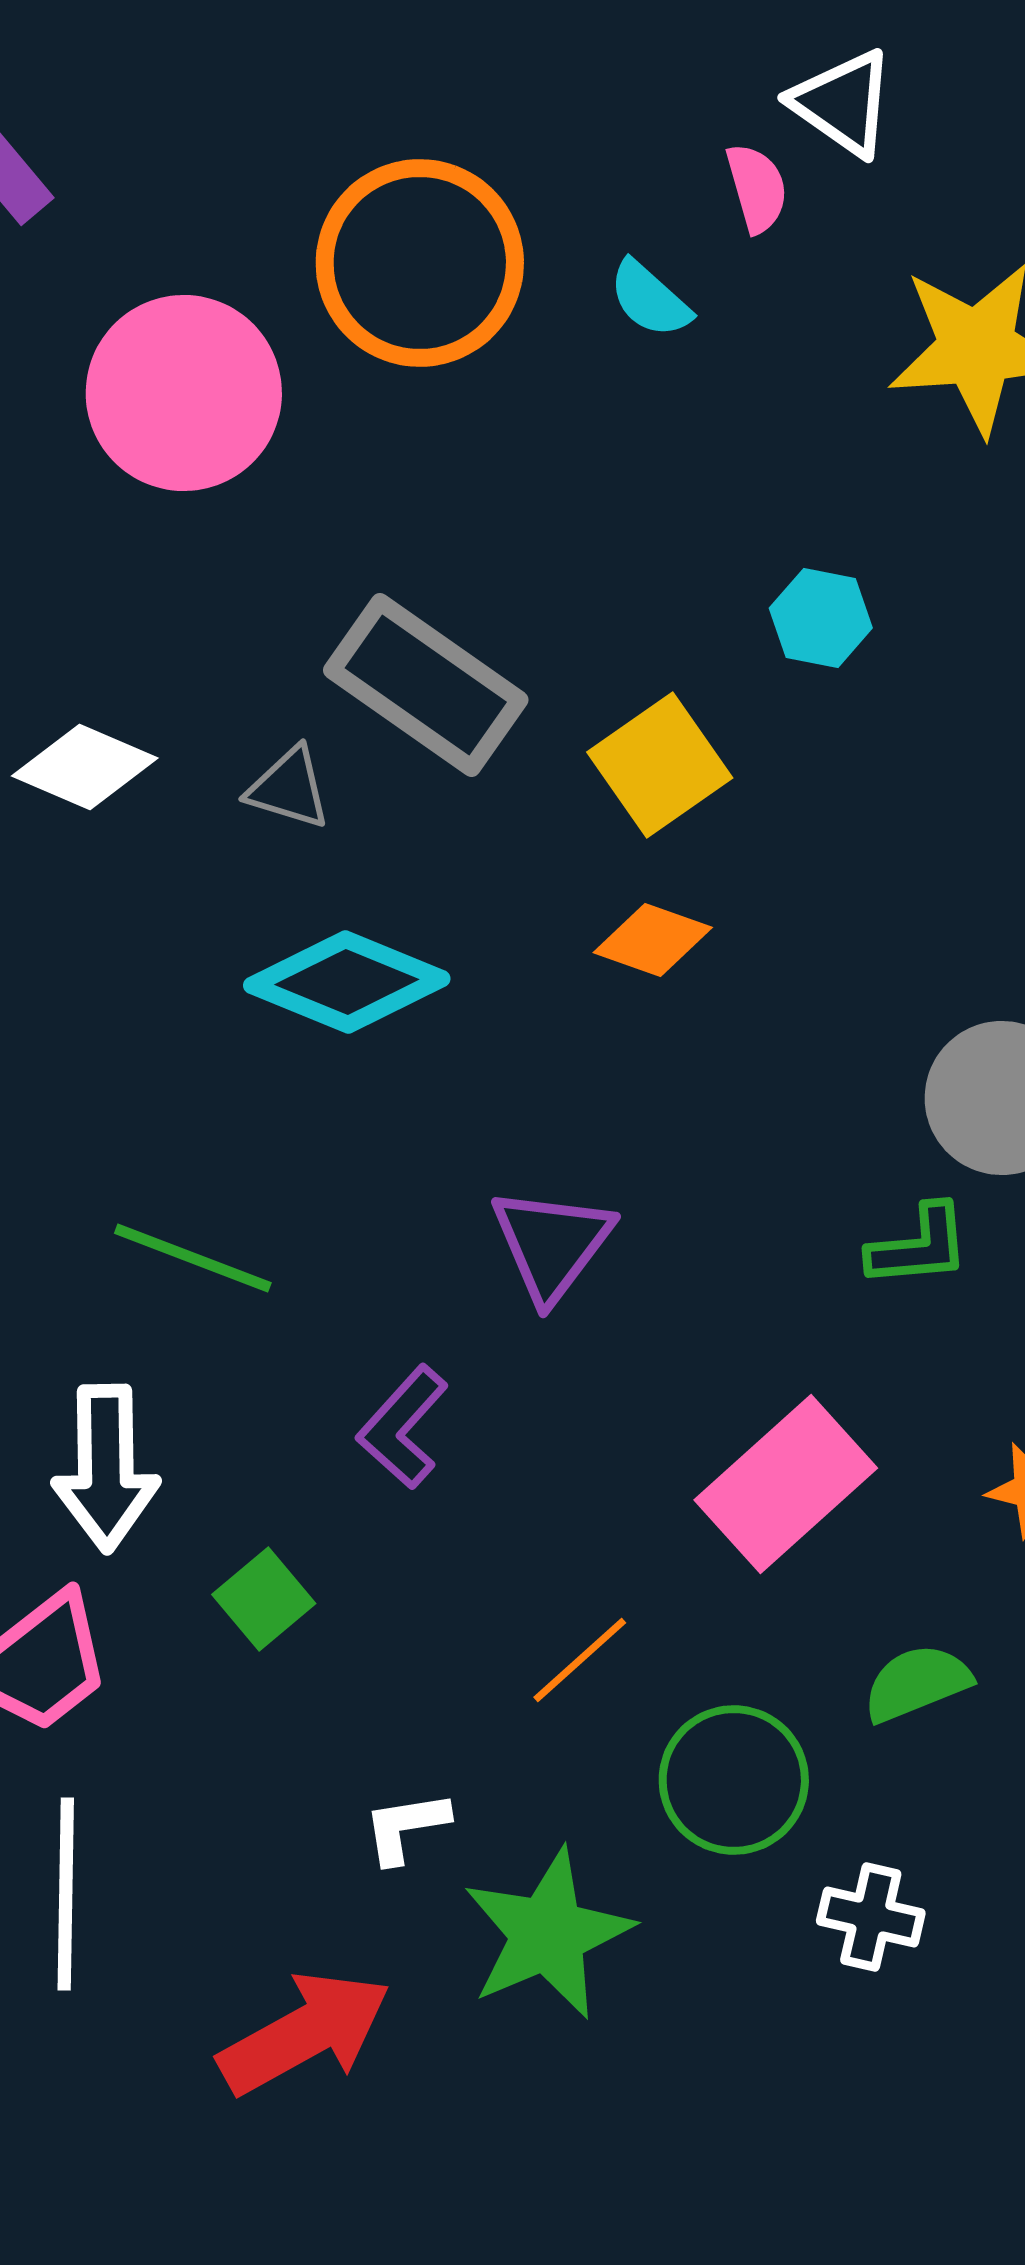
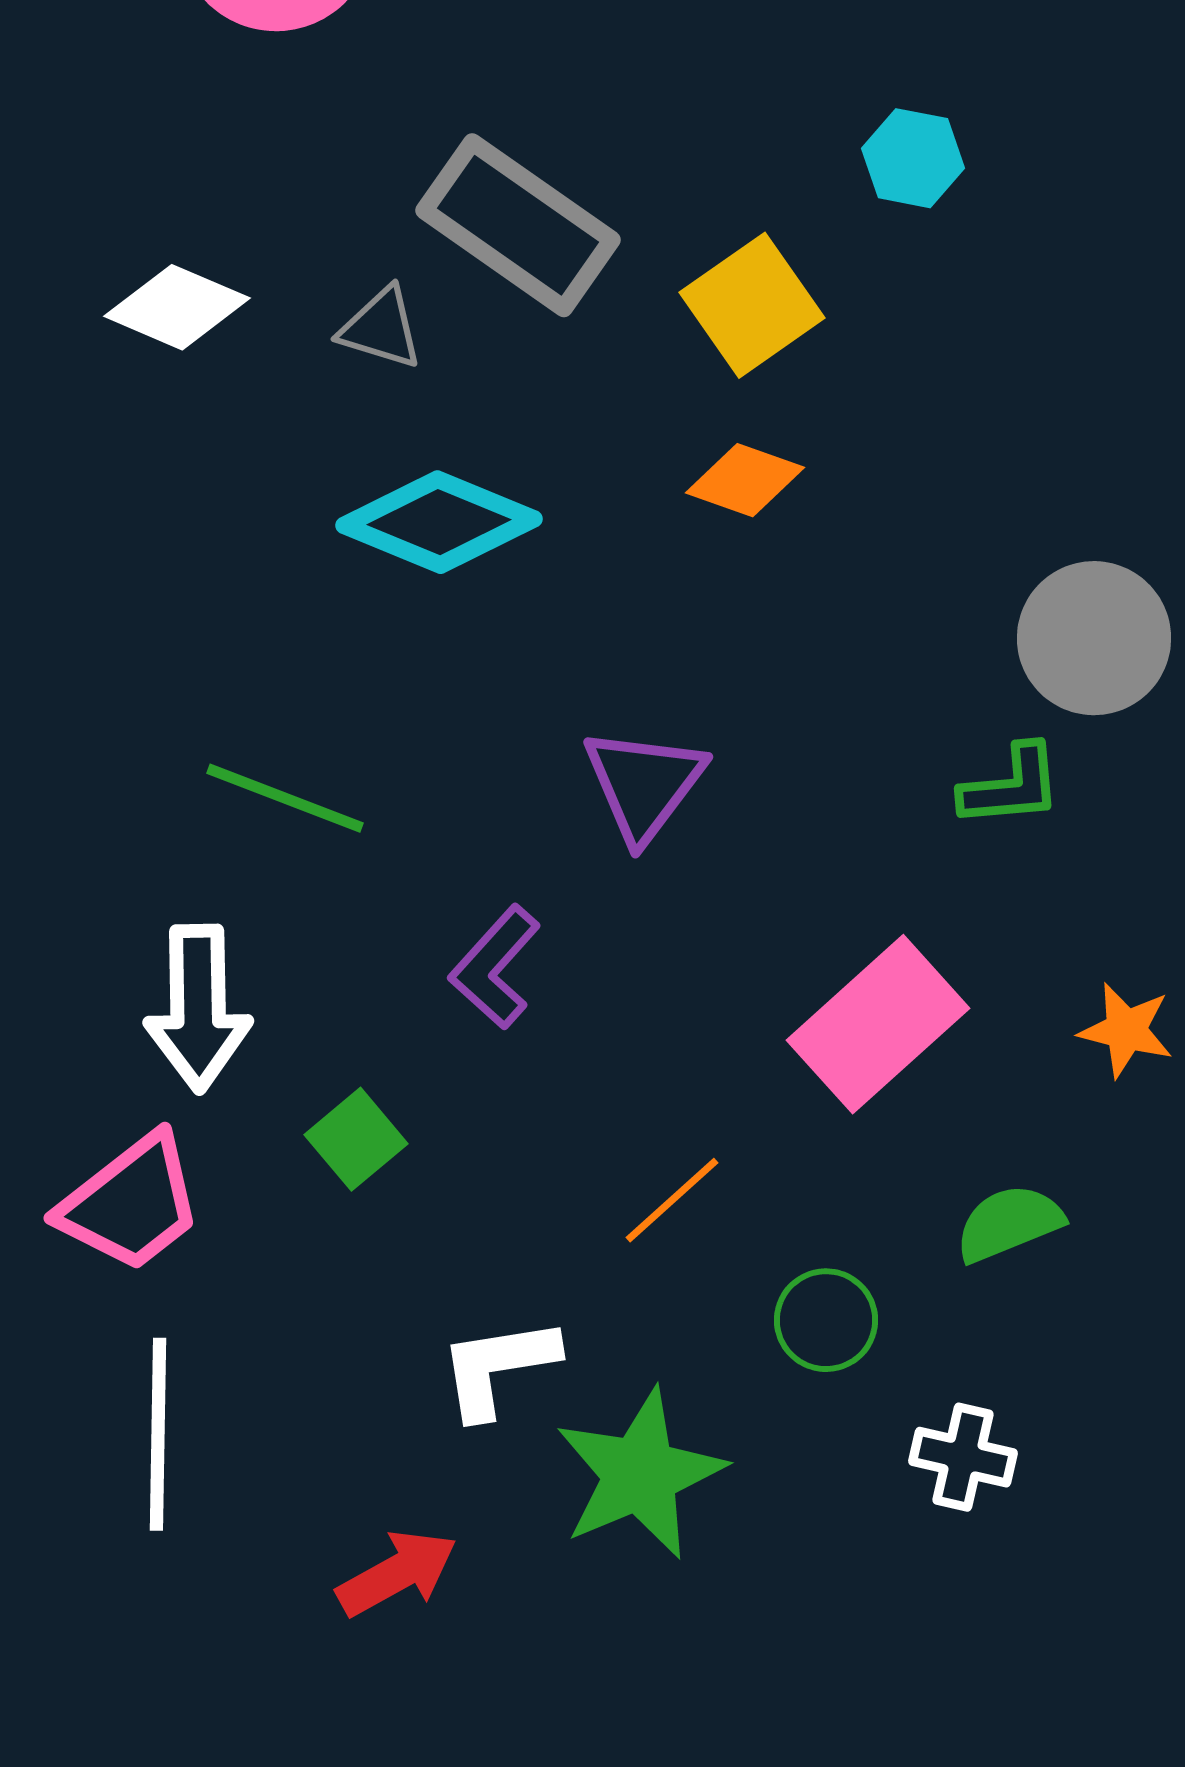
green circle: (734, 1780) -> (826, 1320), size x0.7
white L-shape: (406, 1827) -> (498, 1367), size x1.4
red arrow: (305, 2033) -> (397, 1573), size x0.7

